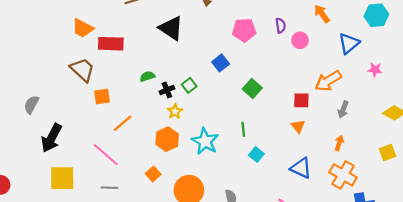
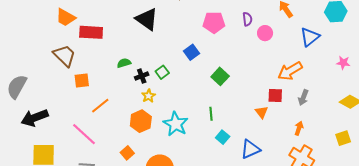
pink star: (375, 70) -> (343, 63), moved
red square: (301, 100) -> (275, 96), moved
gray semicircle: (31, 105) -> (17, 87), size x1.4
black arrow: (51, 138) -> (35, 118), turned 40
blue triangle: (301, 168) -> (250, 149), moved, turned -50

